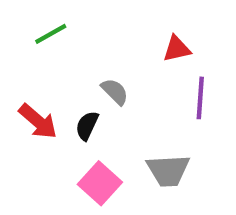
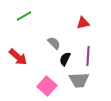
purple line: (200, 98) -> (88, 56), moved
black semicircle: (87, 126) -> (65, 59), moved

